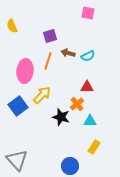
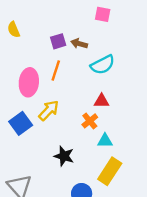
brown arrow: (68, 53) -> (79, 44), moved
cyan semicircle: (88, 56) -> (103, 65), size x1.5
black star: (61, 117) -> (64, 156), moved
yellow rectangle: (94, 147) -> (110, 171), size x1.6

